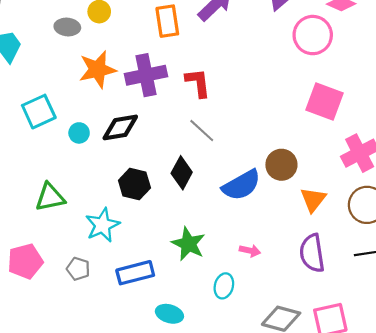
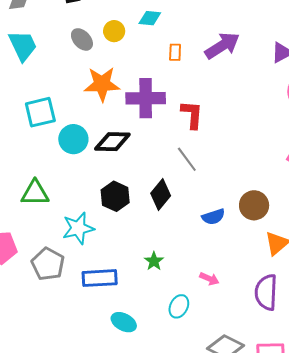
orange rectangle: (167, 21) -> (175, 52), size x0.6
gray ellipse: (67, 27) -> (82, 39), turned 30
cyan circle: (79, 133) -> (73, 139), size x1.5
blue semicircle: (241, 185) -> (213, 217), size x0.6
green star: (188, 244) -> (154, 261), size x0.6
gray pentagon: (78, 269) -> (48, 264), size x1.5

